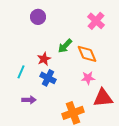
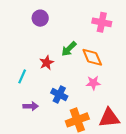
pink cross: (96, 21) -> (102, 22), turned -30
blue cross: (48, 78) -> (59, 94), moved
red triangle: (103, 98) -> (109, 118), moved

